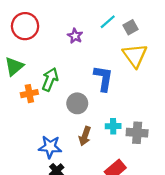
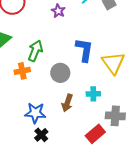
yellow triangle: (135, 55) -> (113, 63), moved
orange cross: (29, 94) -> (22, 71), moved
gray cross: (137, 133) -> (115, 116), moved

